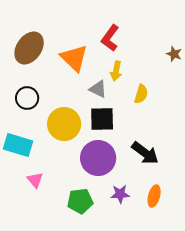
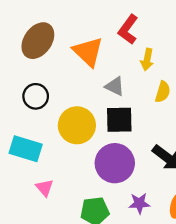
yellow arrow: (116, 71) -> (147, 60), moved

